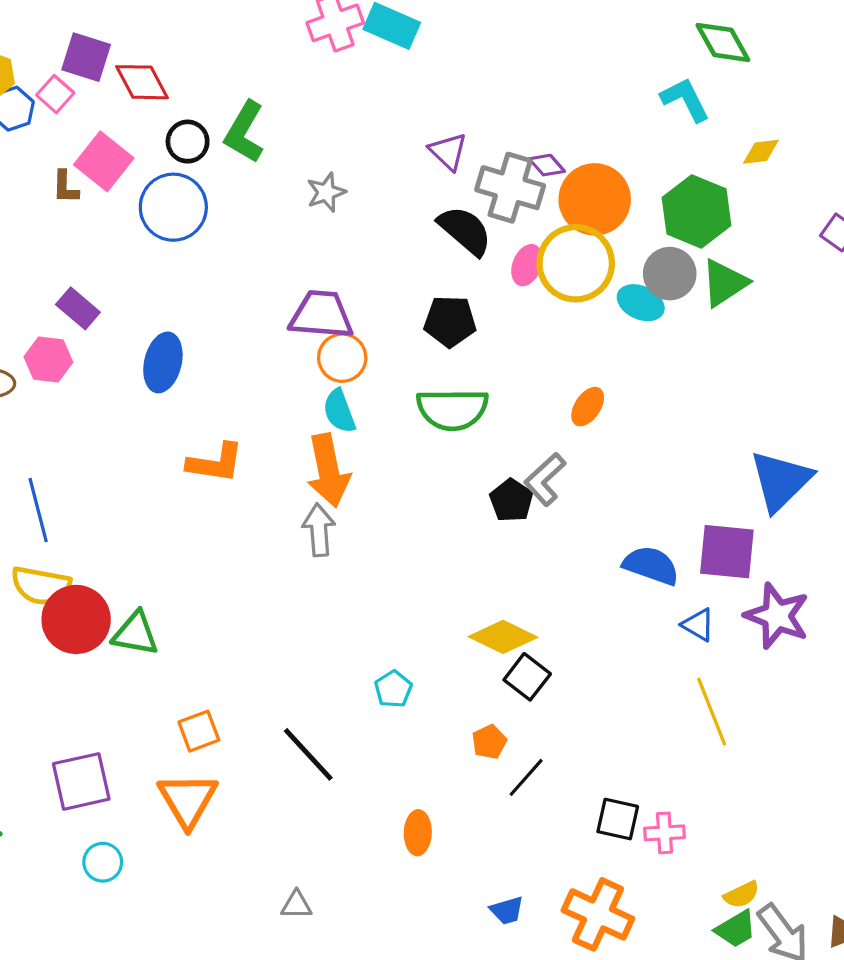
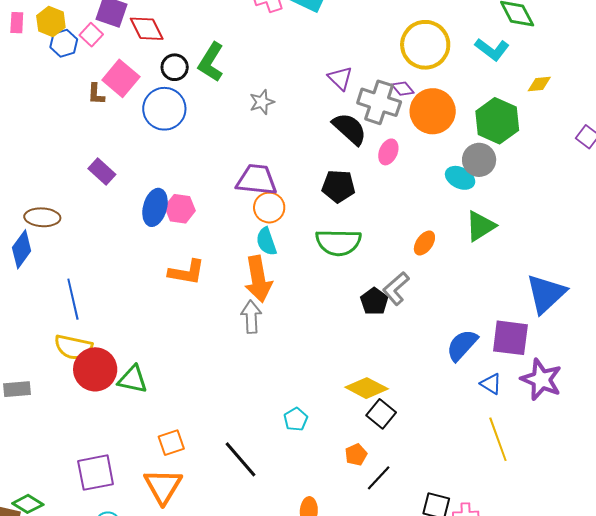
cyan L-shape: (685, 100) -> (492, 49), turned 152
yellow circle: (576, 263) -> (425, 45), moved
green triangle: (724, 283) -> (480, 226), moved
pink hexagon: (48, 359) -> (180, 209), moved
blue semicircle: (651, 565) -> (462, 345), turned -69

